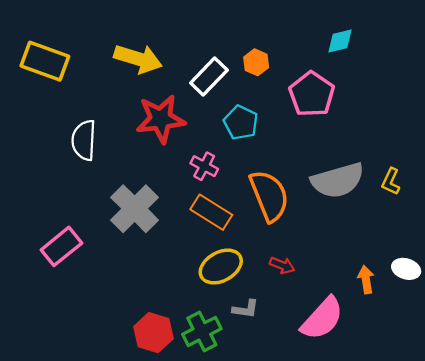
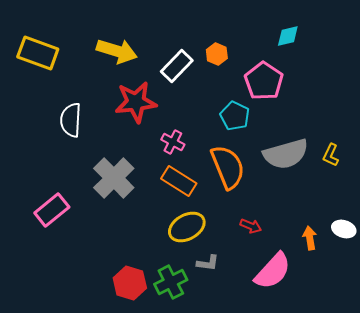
cyan pentagon: (241, 123) -> (235, 116), moved
red arrow: (282, 265) -> (251, 226), moved

